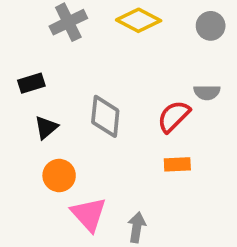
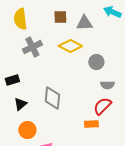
gray circle: (211, 26) -> (96, 62), moved
red semicircle: (174, 116) -> (102, 106), moved

